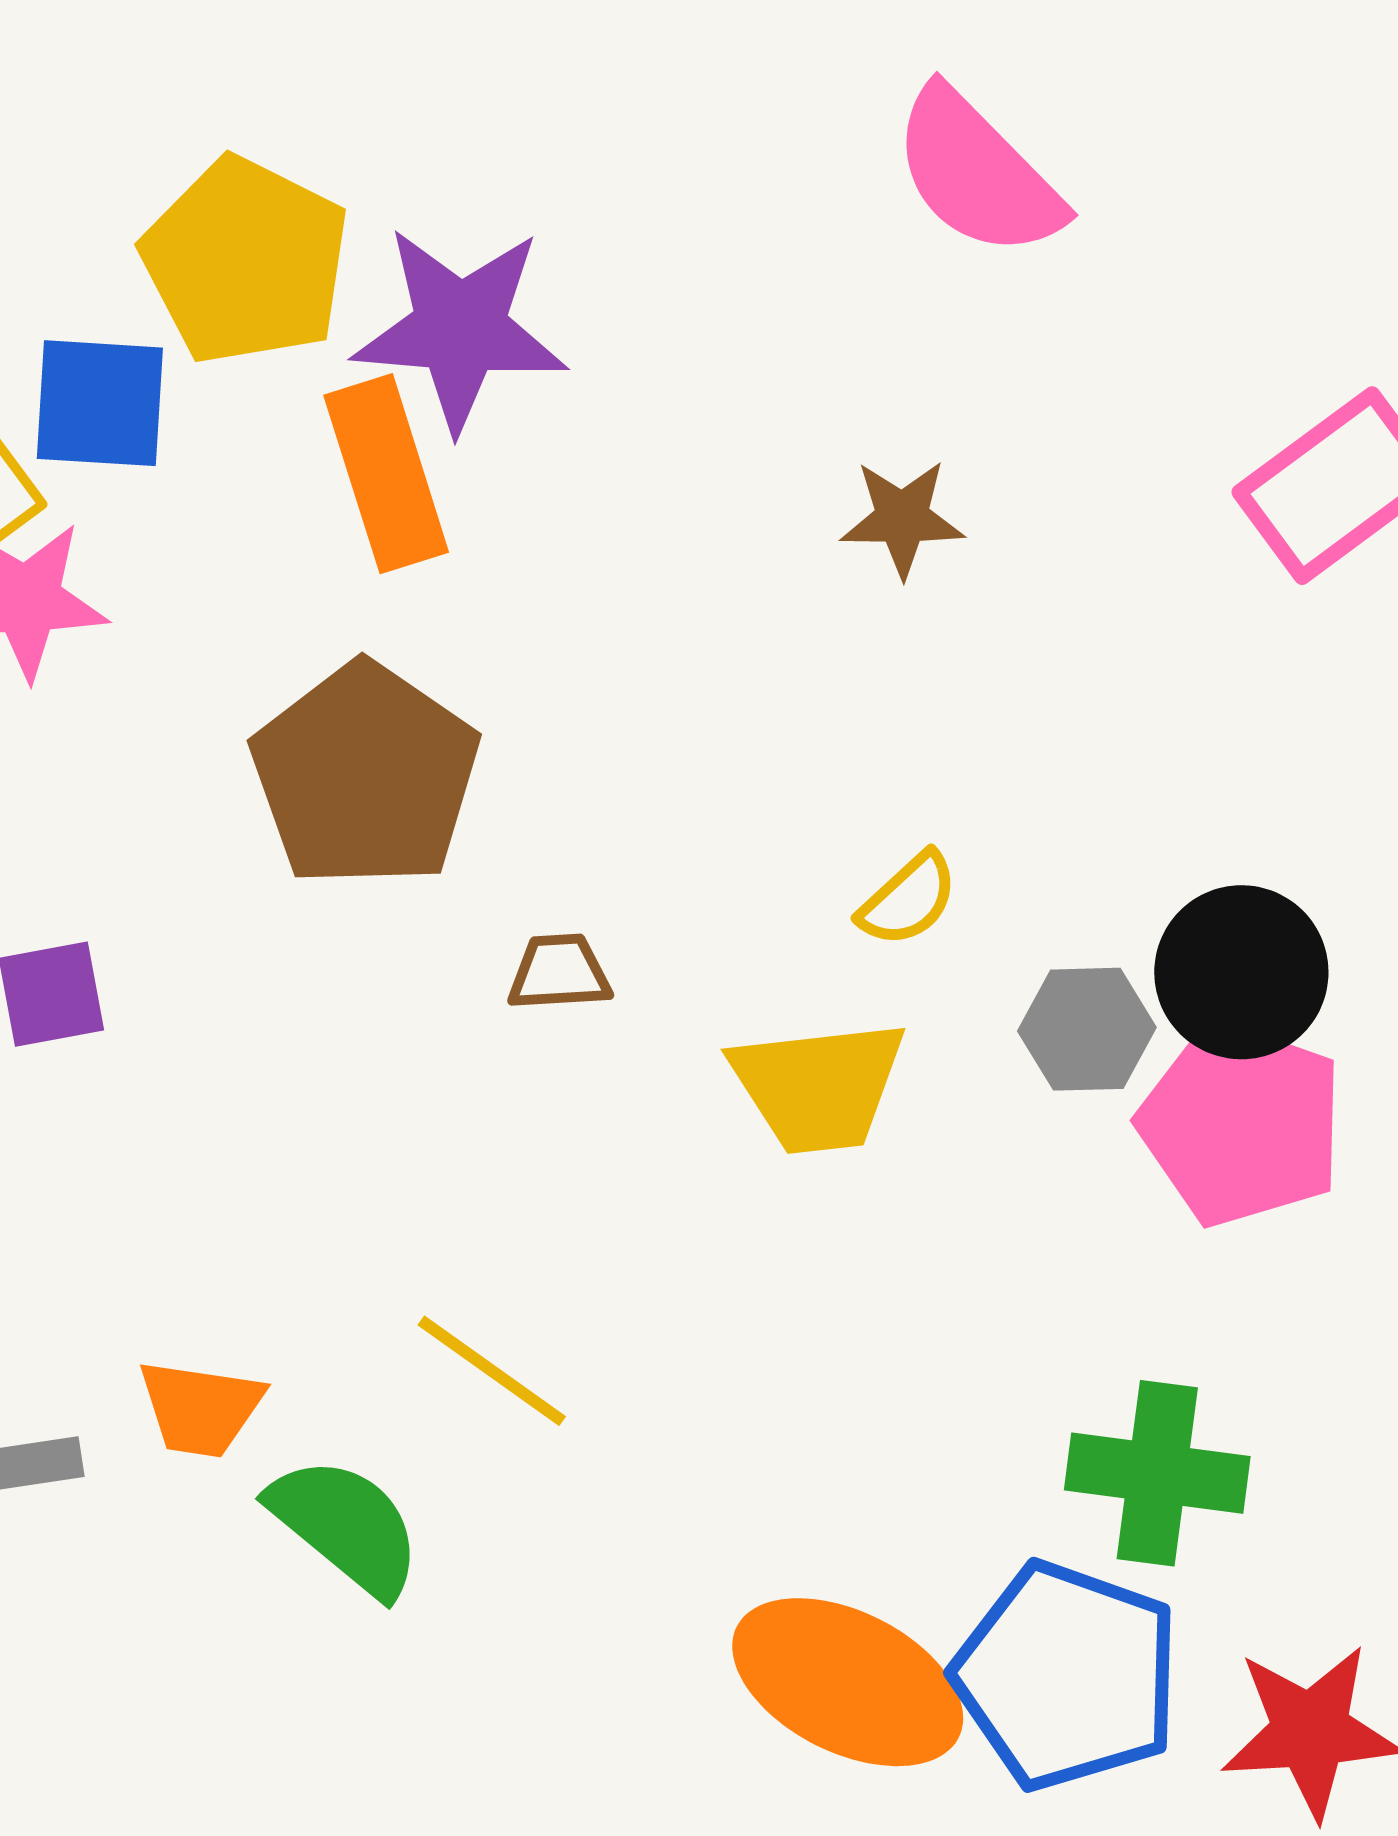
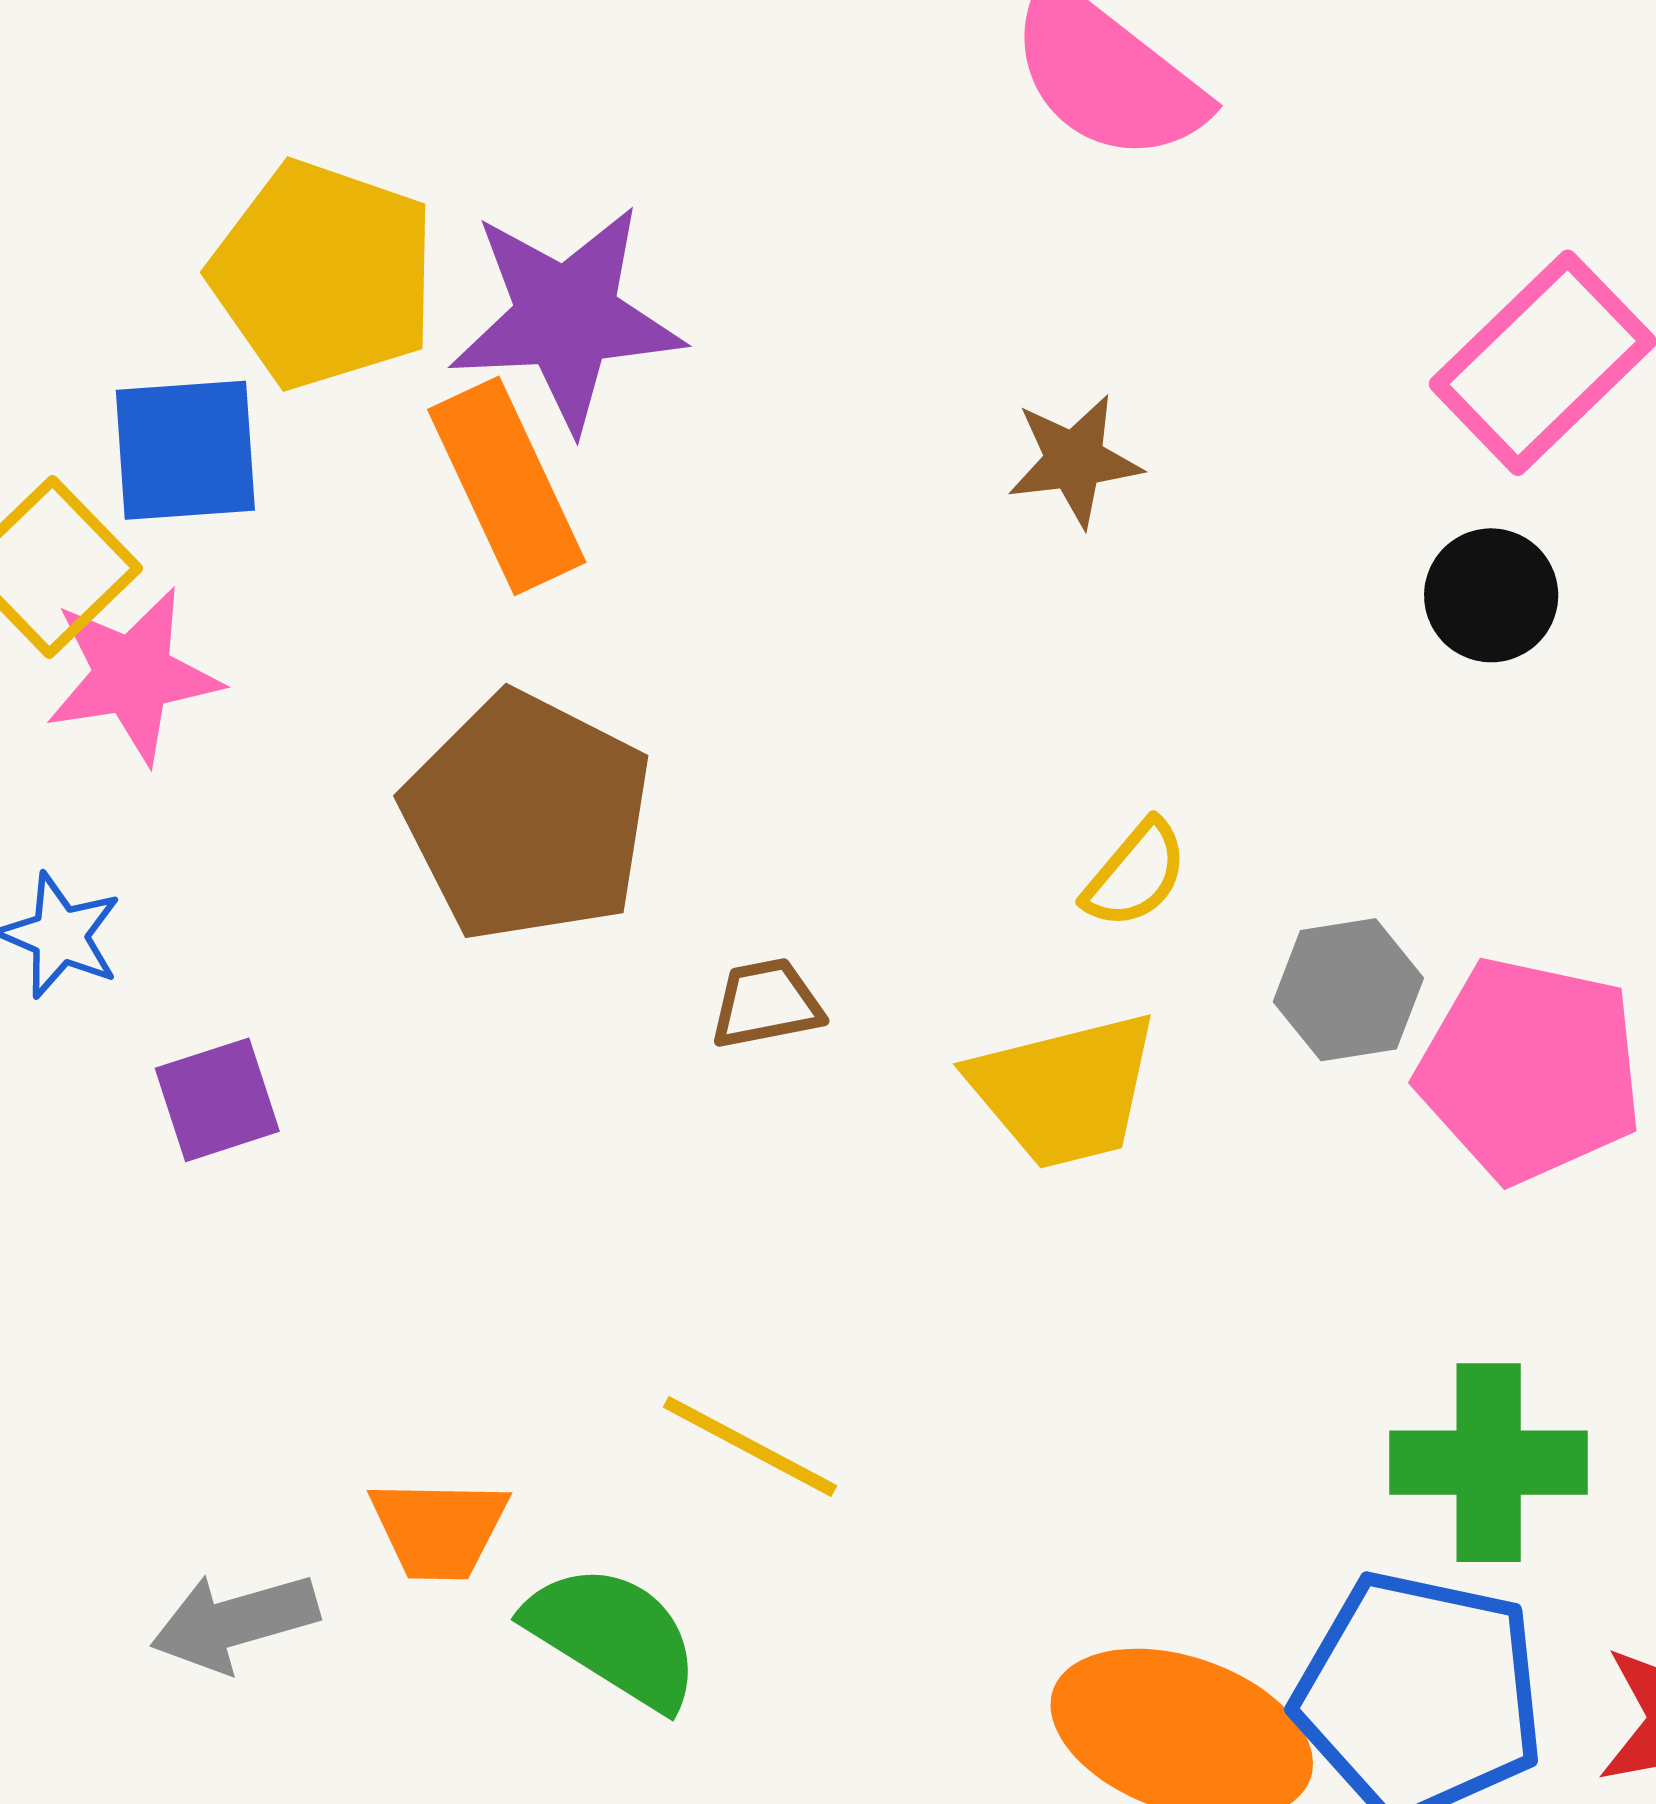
black circle: (1241, 972) -> (1491, 595), moved, size x0.7

